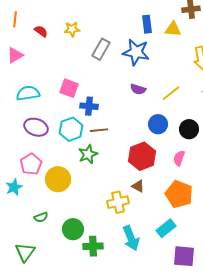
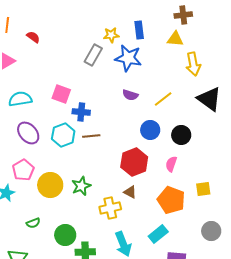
yellow star: (72, 29) -> (111, 35), moved
yellow triangle: (173, 29) -> (175, 39), moved
purple ellipse: (36, 127) -> (28, 133), turned 30
green star: (88, 154) -> (81, 186), moved

